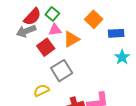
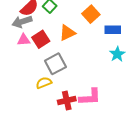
pink triangle: (55, 30) -> (24, 40), moved
yellow semicircle: (41, 90) -> (44, 83), moved

